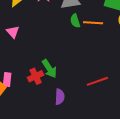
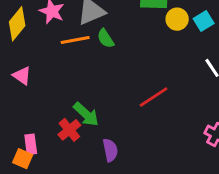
orange line: (93, 23) -> (75, 40), moved
red line: (97, 81) -> (154, 97), moved

